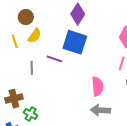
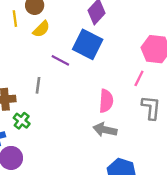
yellow line: (15, 41) -> (15, 19), moved
gray line: (32, 68) -> (38, 85), moved

